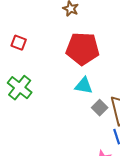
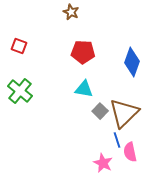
red pentagon: (83, 49) -> (83, 52), size x0.7

